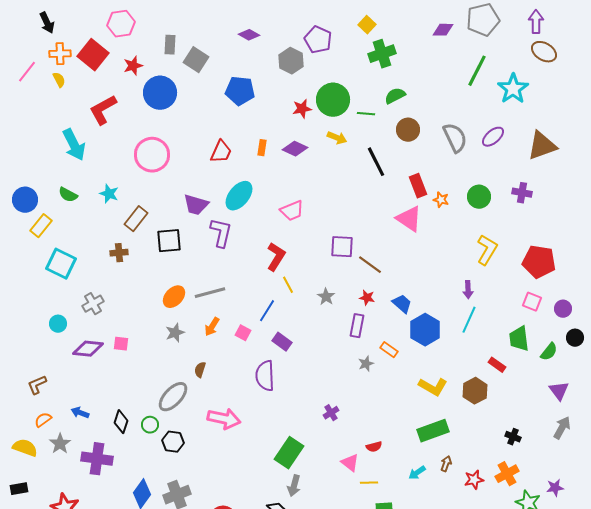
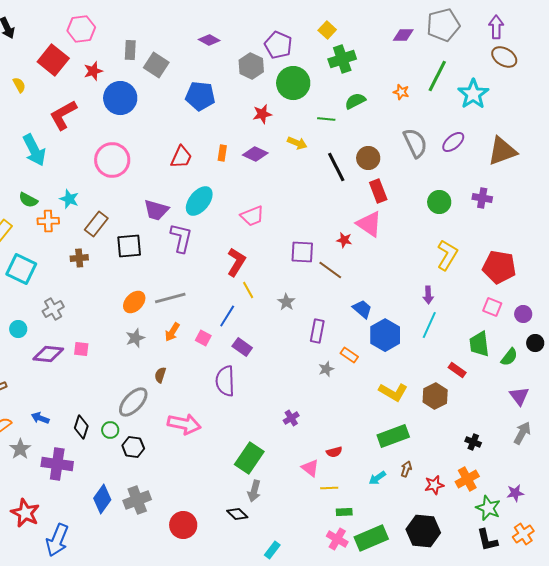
orange cross: (60, 54) -> (48, 221), moved
green circle: (333, 100) -> (293, 83), moved
brown circle: (408, 130) -> (368, 158), moved
orange star: (441, 200) -> (401, 92), moved
red star: (367, 298) -> (344, 240), moved

